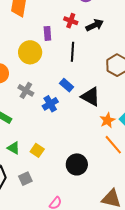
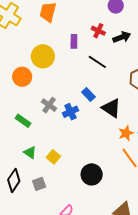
yellow circle: (30, 52) -> (43, 56), moved
black line: (73, 52) -> (97, 62), turned -66
gray cross: (26, 90) -> (49, 105), moved

